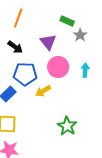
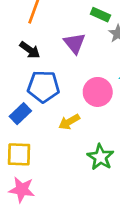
pink circle: (58, 67) -> (98, 92), moved
yellow arrow: (43, 91) -> (69, 122), moved

